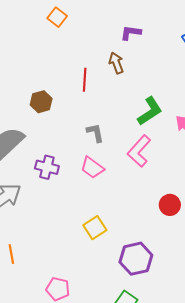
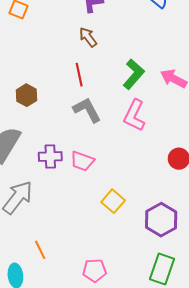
red line: (85, 80) -> (79, 75), moved
gray L-shape: (95, 133) -> (87, 110), size x1.4
pink trapezoid: (92, 168) -> (82, 161), moved

